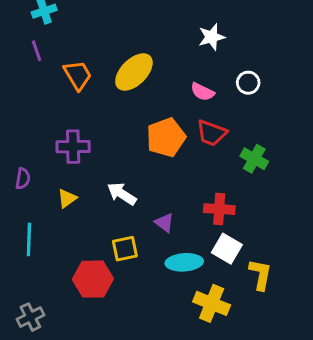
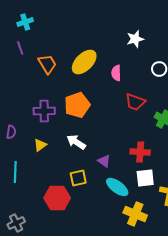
pink semicircle: (202, 92) -> (116, 73), moved, turned 63
orange pentagon: (166, 137) -> (77, 105), moved
white square: (227, 249) -> (145, 178), turned -36
cyan ellipse: (184, 262) -> (117, 187), turned 40

